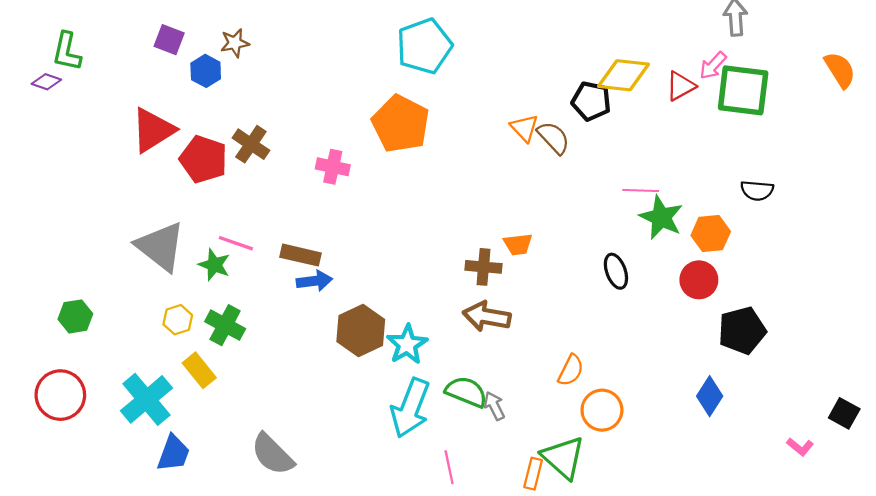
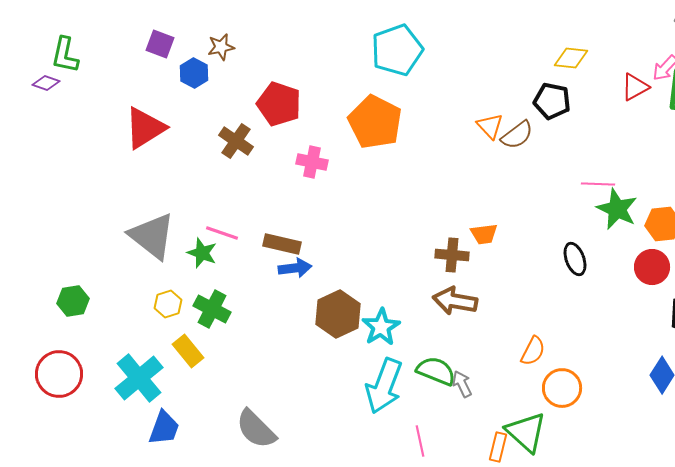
yellow diamond: (624, 75) -> (571, 58), moved, size x0.7
brown semicircle: (554, 138) -> (517, 135), turned 96
red pentagon: (204, 159) -> (279, 104), moved

